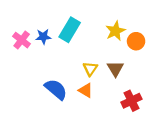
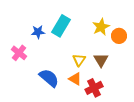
pink cross: (22, 40) -> (19, 53), moved
red cross: (131, 101) -> (94, 88), moved

